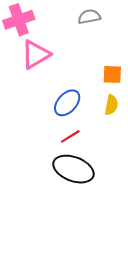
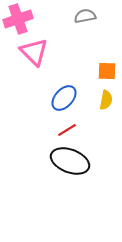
pink triangle: (36, 54) -> (34, 52), turned -44

